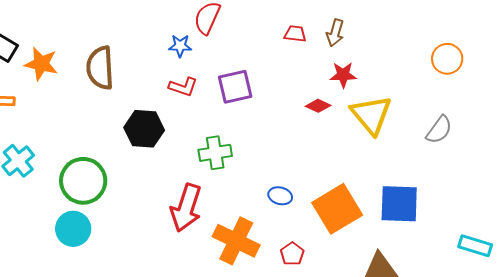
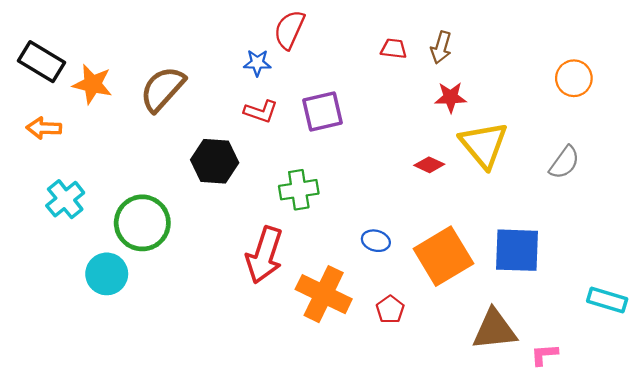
brown semicircle: (100, 68) -> (162, 89), turned 45
red diamond: (318, 106) -> (429, 165), moved
cyan circle: (73, 229) -> (107, 274), moved

